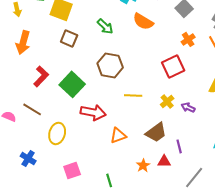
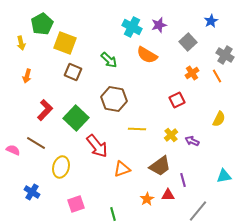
orange arrow: (23, 42) -> (27, 76), size x0.6
red square: (173, 66) -> (177, 100), size x0.7
red arrow: (93, 112) -> (97, 146), turned 40

